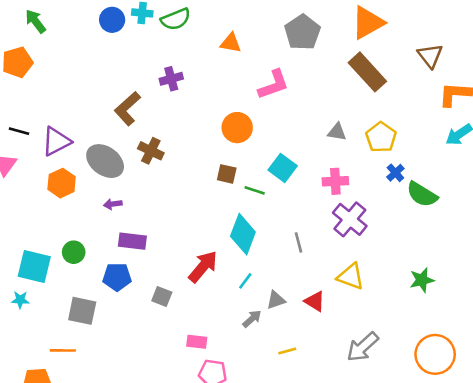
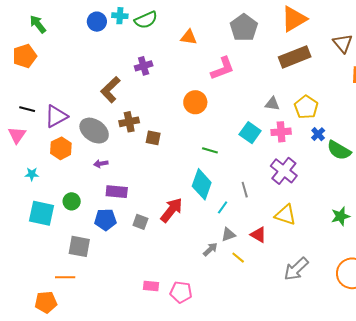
brown rectangle: (367, 72) -> (295, 57), turned -68
brown cross: (151, 151) -> (129, 122), turned -36
cyan square: (283, 168) -> (250, 133), moved
brown square: (227, 174) -> (153, 138), moved
pink cross: (335, 181) -> (281, 132), moved
cyan line: (245, 281) -> (223, 207), moved
gray square: (162, 296) -> (140, 222), moved
cyan star: (20, 300) -> (32, 174), moved
pink rectangle: (197, 342) -> (151, 286), moved
yellow line: (287, 351) -> (238, 258), moved, turned 56

